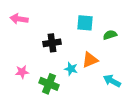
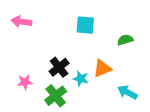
cyan square: (85, 23) -> (85, 25), moved
black cross: (52, 43) -> (59, 67), moved, turned -30
green cross: (49, 84) -> (56, 96), turned 30

